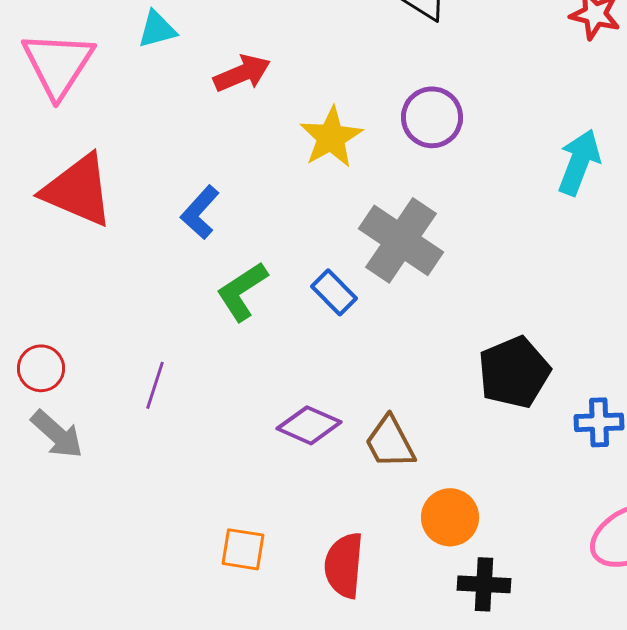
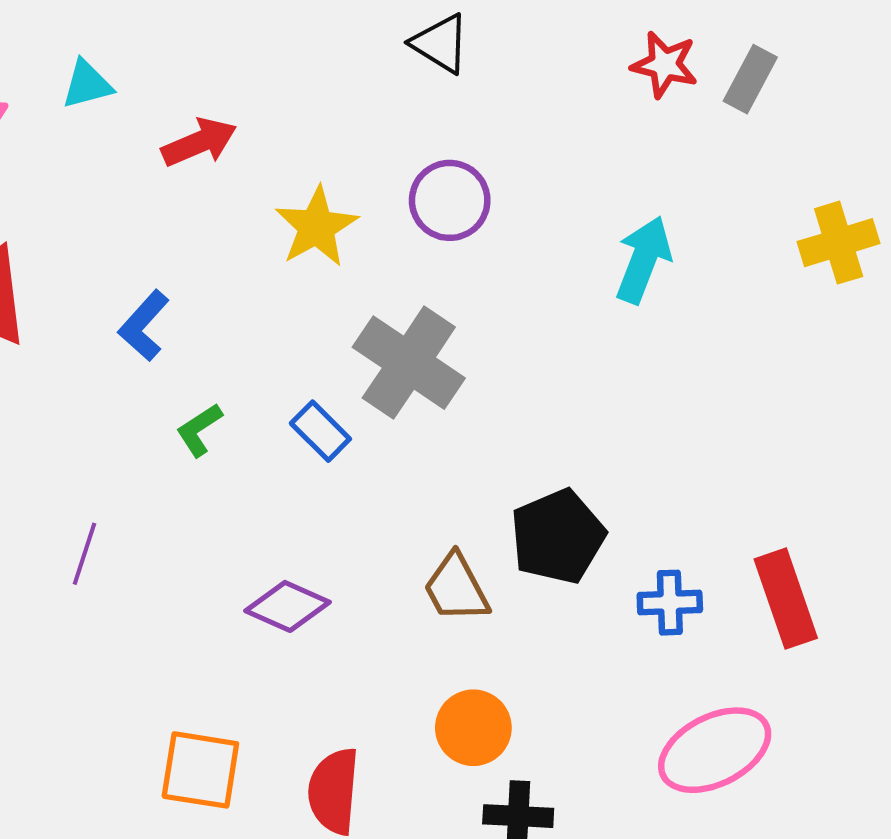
green L-shape: (242, 291) -> (199, 430), size x0.7
brown trapezoid: (390, 442) -> (456, 588), moved
orange square: (243, 549) -> (200, 770), size x1.4

